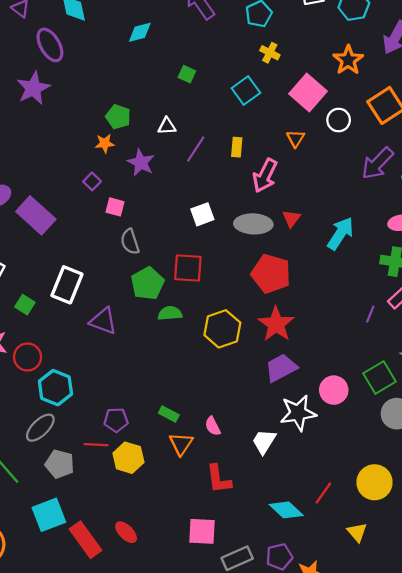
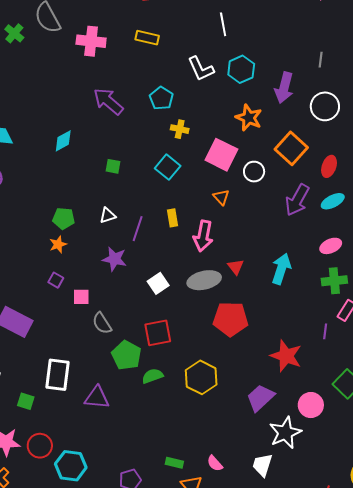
purple star: (141, 163) -> (114, 259), moved
red star: (276, 324) -> (286, 356), moved

